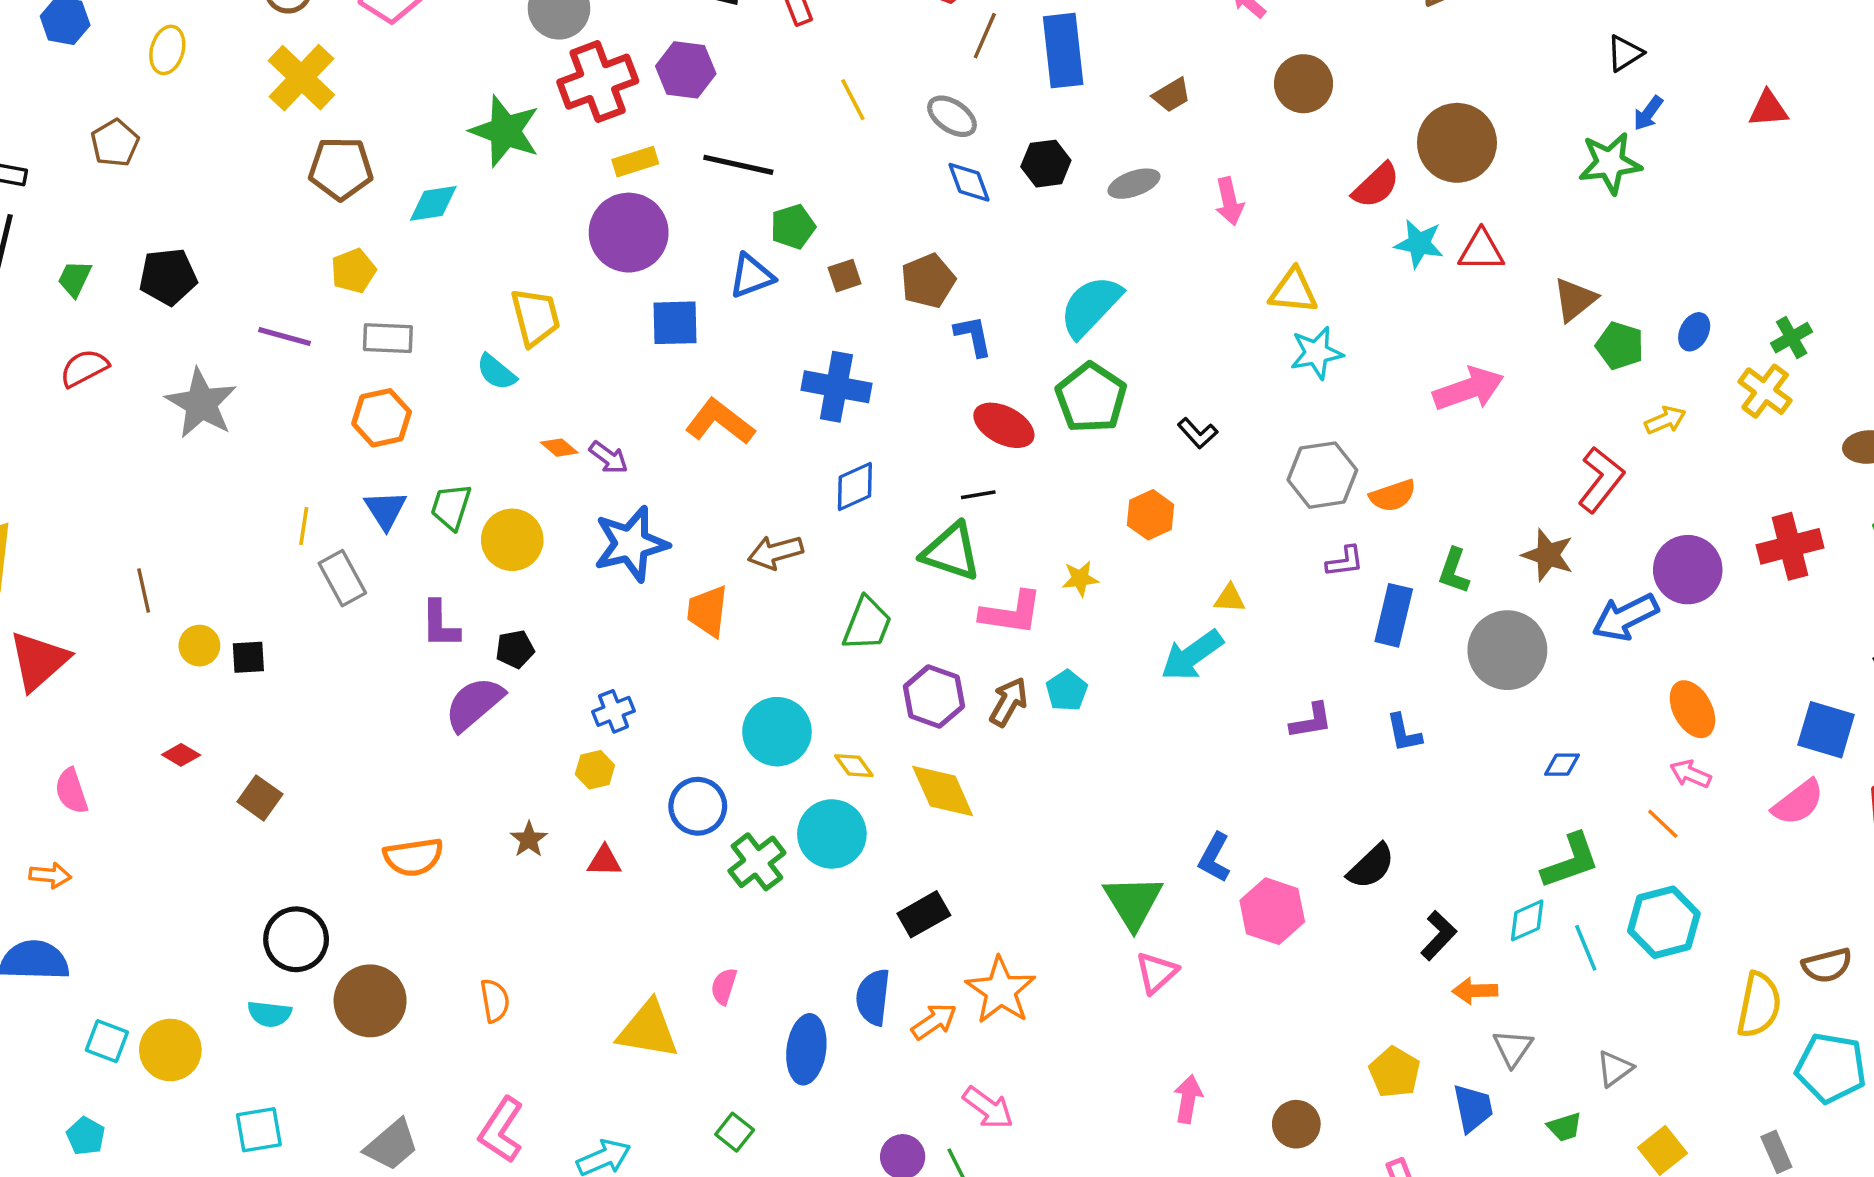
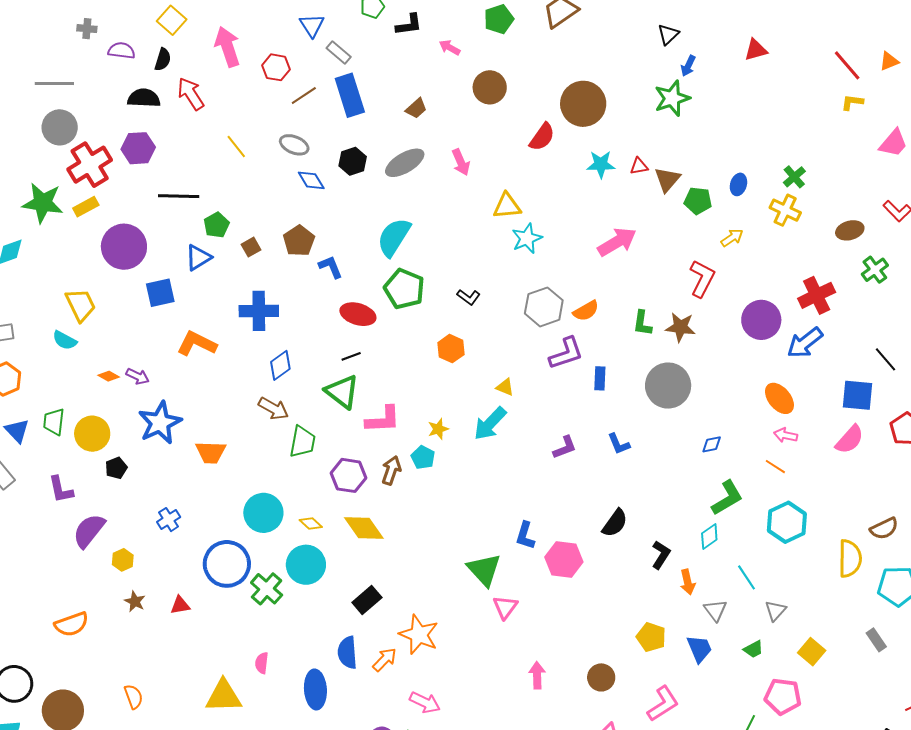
brown line: (985, 36) -> (304, 96), turned 44
yellow rectangle: (635, 162) -> (86, 207), moved
gray ellipse: (1134, 184) -> (405, 163), size x1.4
cyan star: (1419, 244) -> (601, 164), moved
red triangle: (1481, 250) -> (639, 166), moved, size x0.7
brown arrow: (775, 552) -> (274, 409), moved, turned -124
green triangle: (951, 552) -> (342, 392), turned 30
purple L-shape: (1345, 561) -> (566, 353), size x1.6
green L-shape: (1454, 571) -> (642, 323), moved
yellow star: (1080, 579) -> (438, 429), moved
yellow triangle: (1230, 598) -> (505, 387), turned 30
orange trapezoid: (708, 611) -> (211, 452), turned -84
blue rectangle: (1394, 615) -> (600, 378), size x0.7
blue arrow: (1625, 617) -> (805, 343), moved
black pentagon: (515, 649) -> (116, 468), moved
yellow hexagon: (595, 770) -> (123, 560), moved
blue circle: (698, 806) -> (227, 564), size x1.4
cyan line: (1586, 948) -> (746, 577), moved
orange arrow: (1475, 991) -> (688, 582), turned -90

